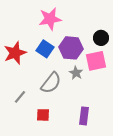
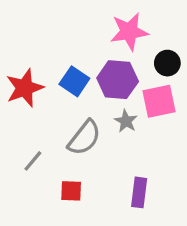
pink star: (50, 19) -> (129, 32), moved

